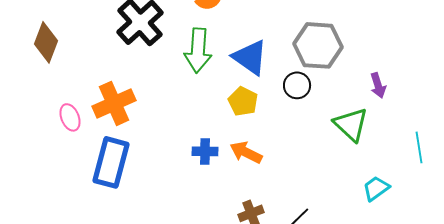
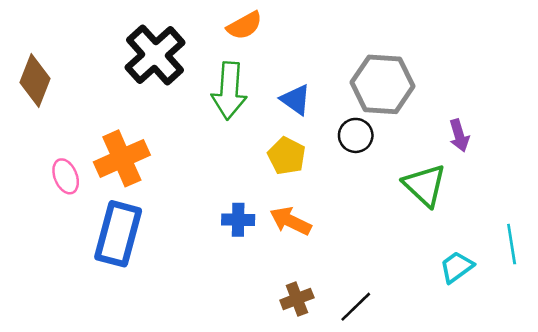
blue triangle: (250, 57) -> (296, 100), size x0.7
cyan line: (419, 147) -> (512, 244), moved

